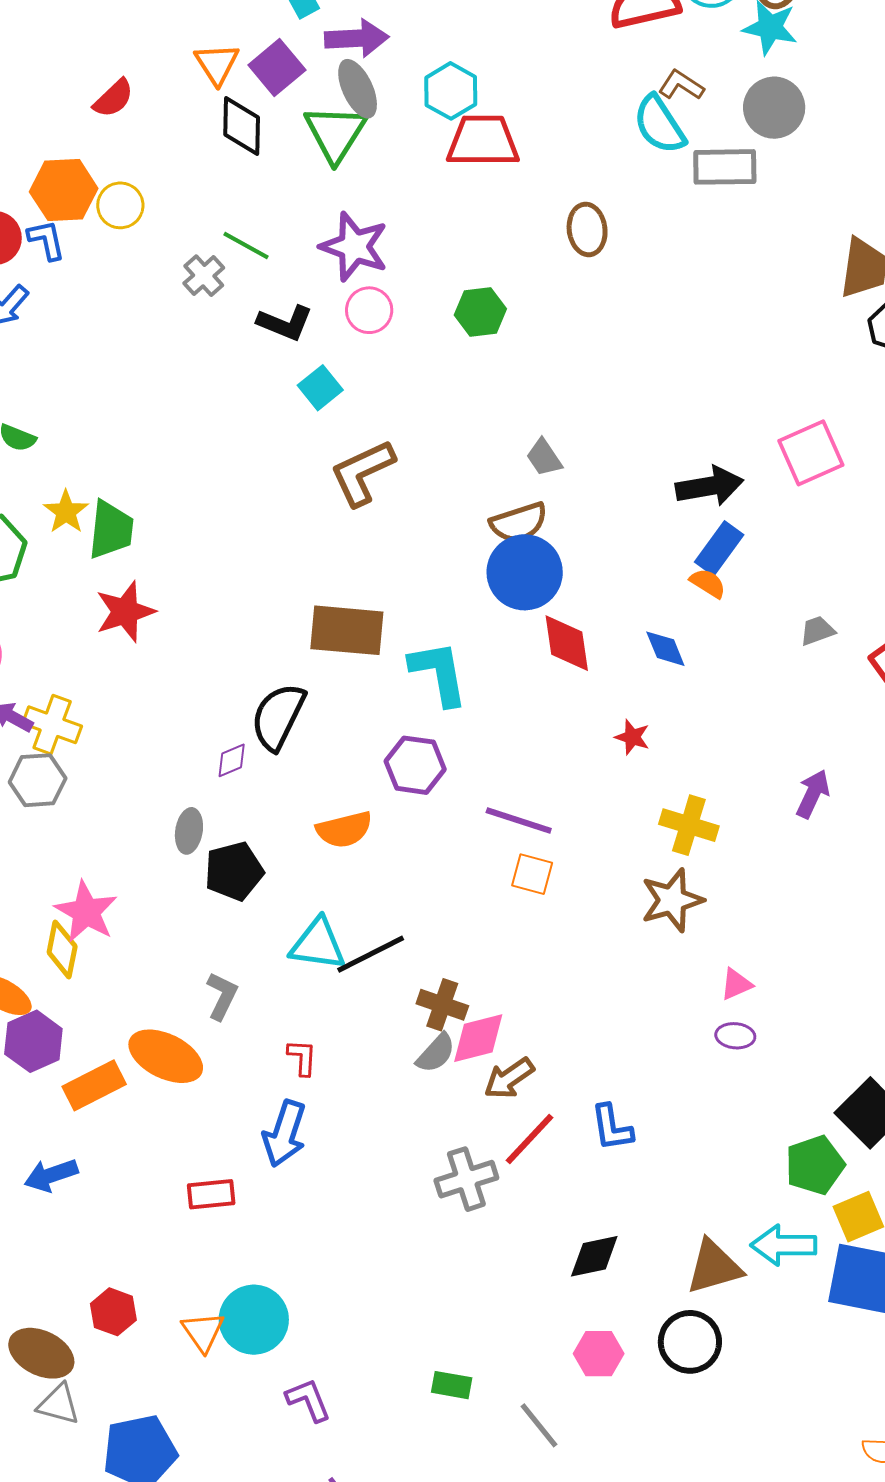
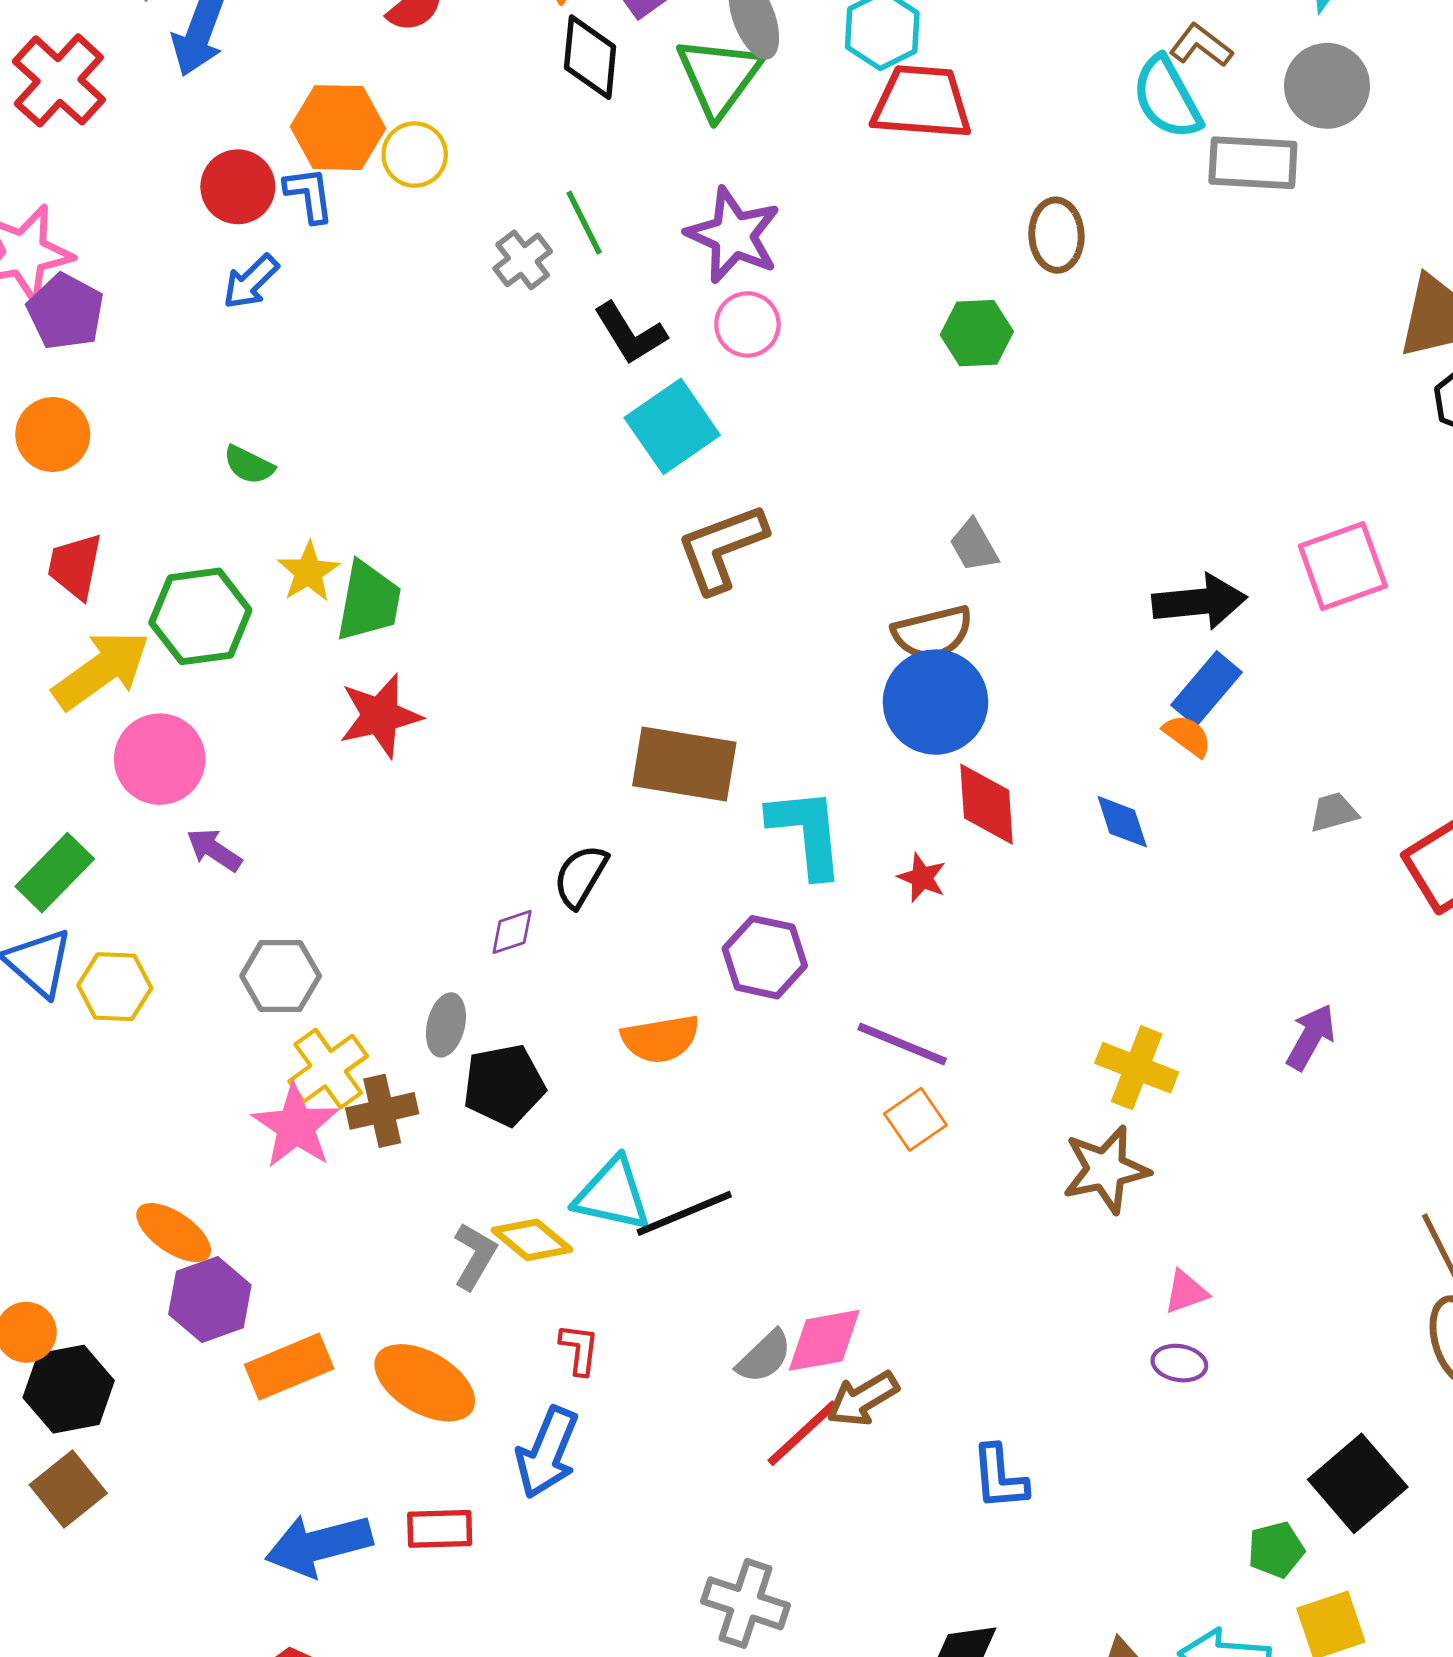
green line: (246, 246) -> (584, 223), turned 30
green hexagon: (480, 312) -> (977, 333), moved
black L-shape: (285, 323) -> (630, 333), turned 32
cyan square: (320, 388) -> (672, 426), size x1.5
black semicircle: (278, 717) -> (581, 876), size x0.7
yellow cross: (52, 725) -> (328, 1069), moved, turned 30
red star: (632, 737) -> (922, 878), moved
gray hexagon: (38, 780) -> (281, 976), moved
orange square: (532, 874) -> (915, 1119), turned 36
yellow diamond: (62, 949) -> (532, 1240), moved, turned -66
brown cross: (442, 1005) -> (382, 1111), moved, turned -36
orange ellipse: (166, 1056) -> (425, 1383), moved
red line: (530, 1139) -> (802, 1433), moved
green pentagon: (815, 1165) -> (1276, 1550), size x0.7
blue arrow: (51, 1175) -> (319, 1545), moved, size x1.4
gray cross: (466, 1179) -> (746, 1603), moved, turned 32

